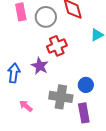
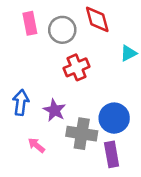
purple star: (40, 66) -> (54, 110), moved
blue circle: (86, 85) -> (114, 118), size x1.5

